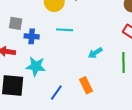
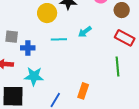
cyan arrow: (95, 53) -> (85, 32), moved
orange rectangle: (86, 85) -> (83, 91), turned 49

